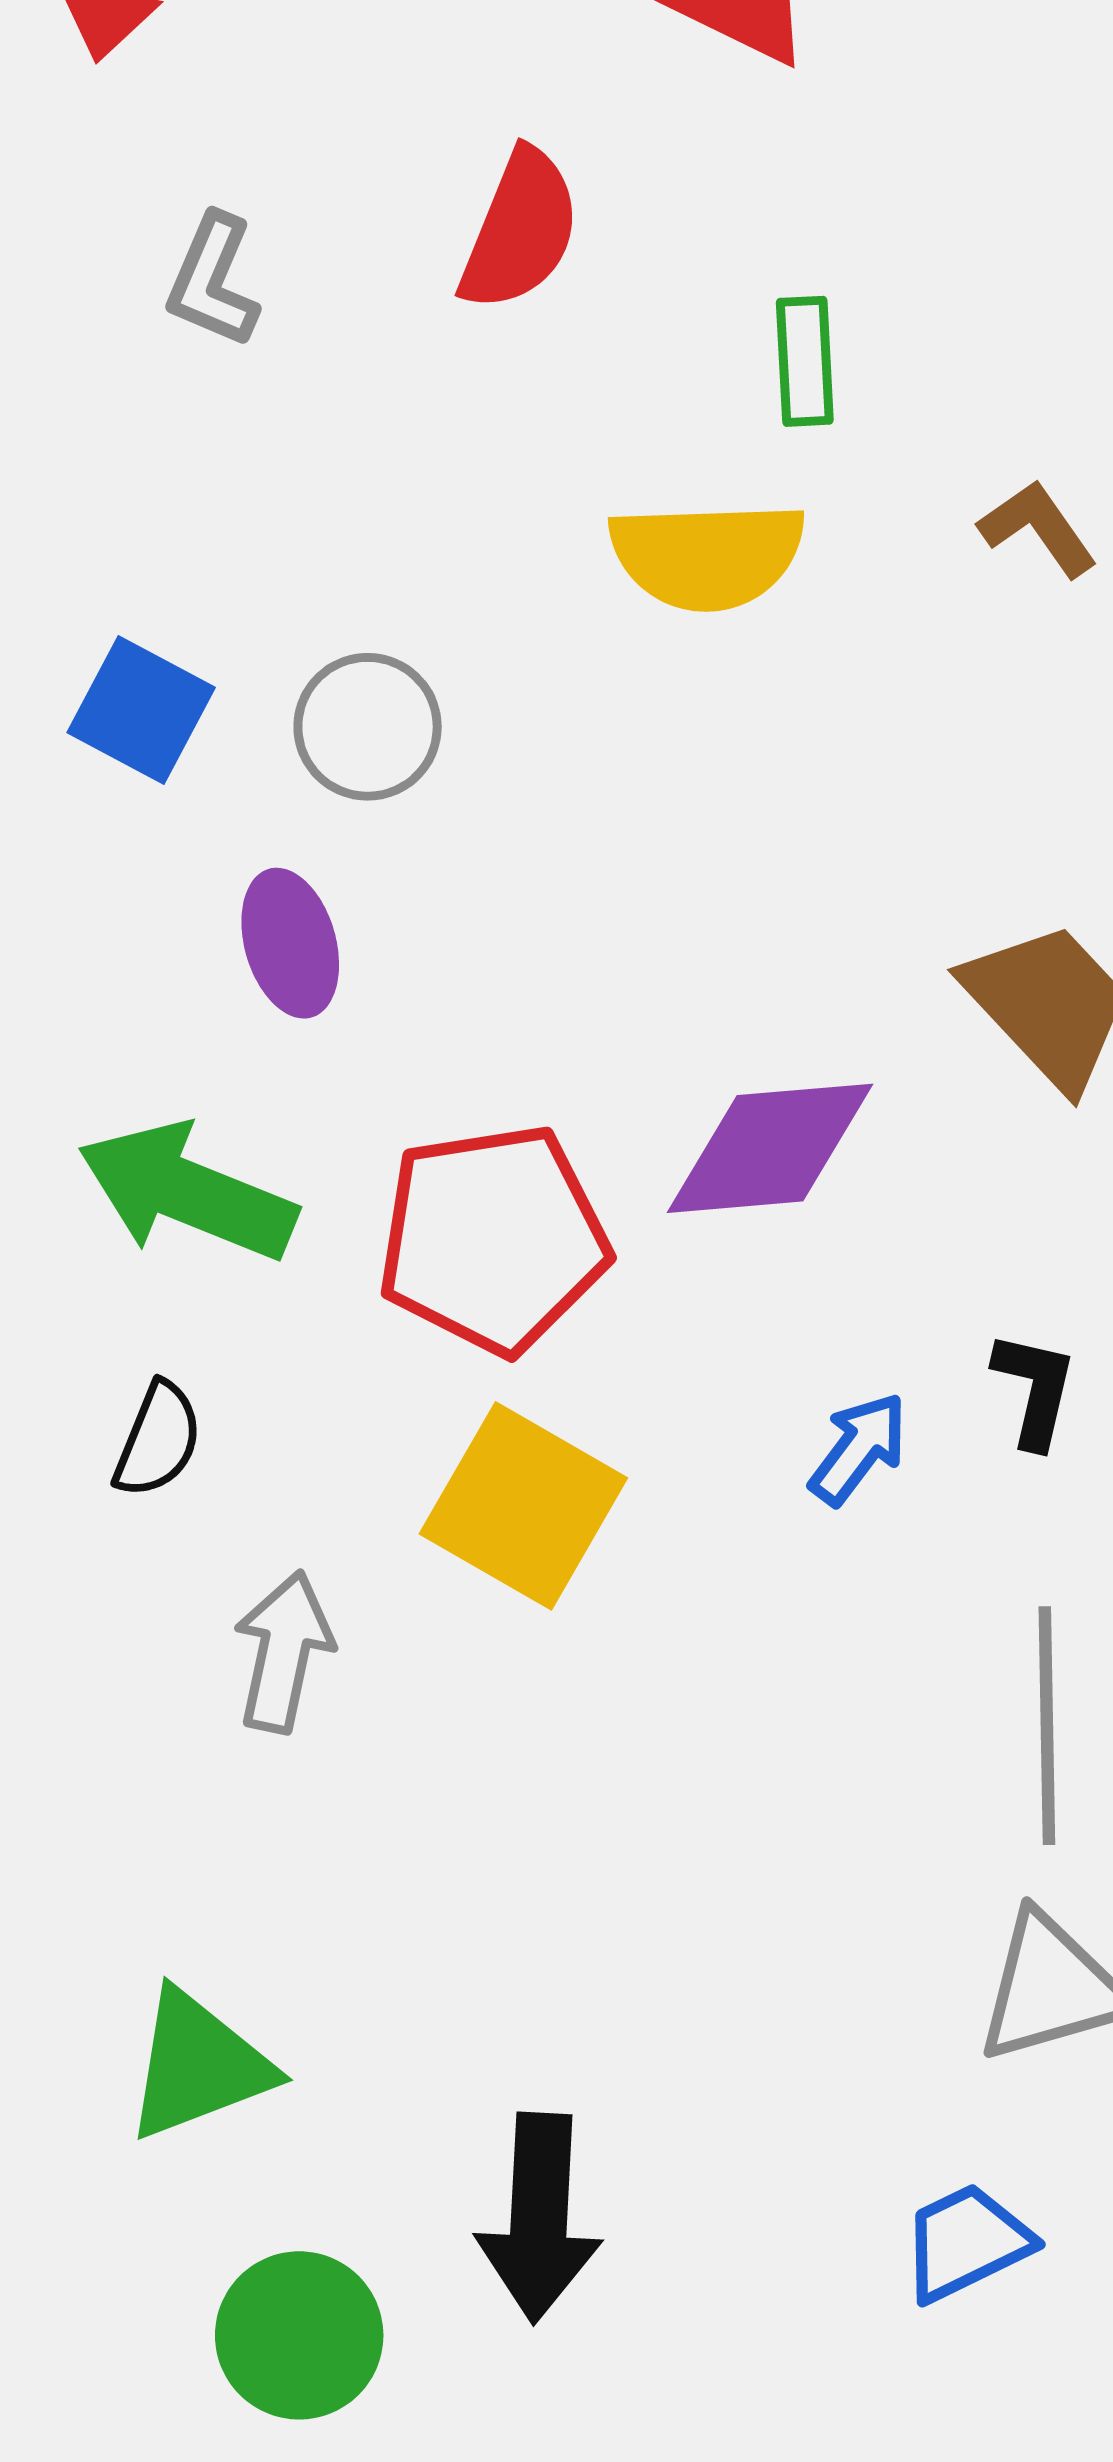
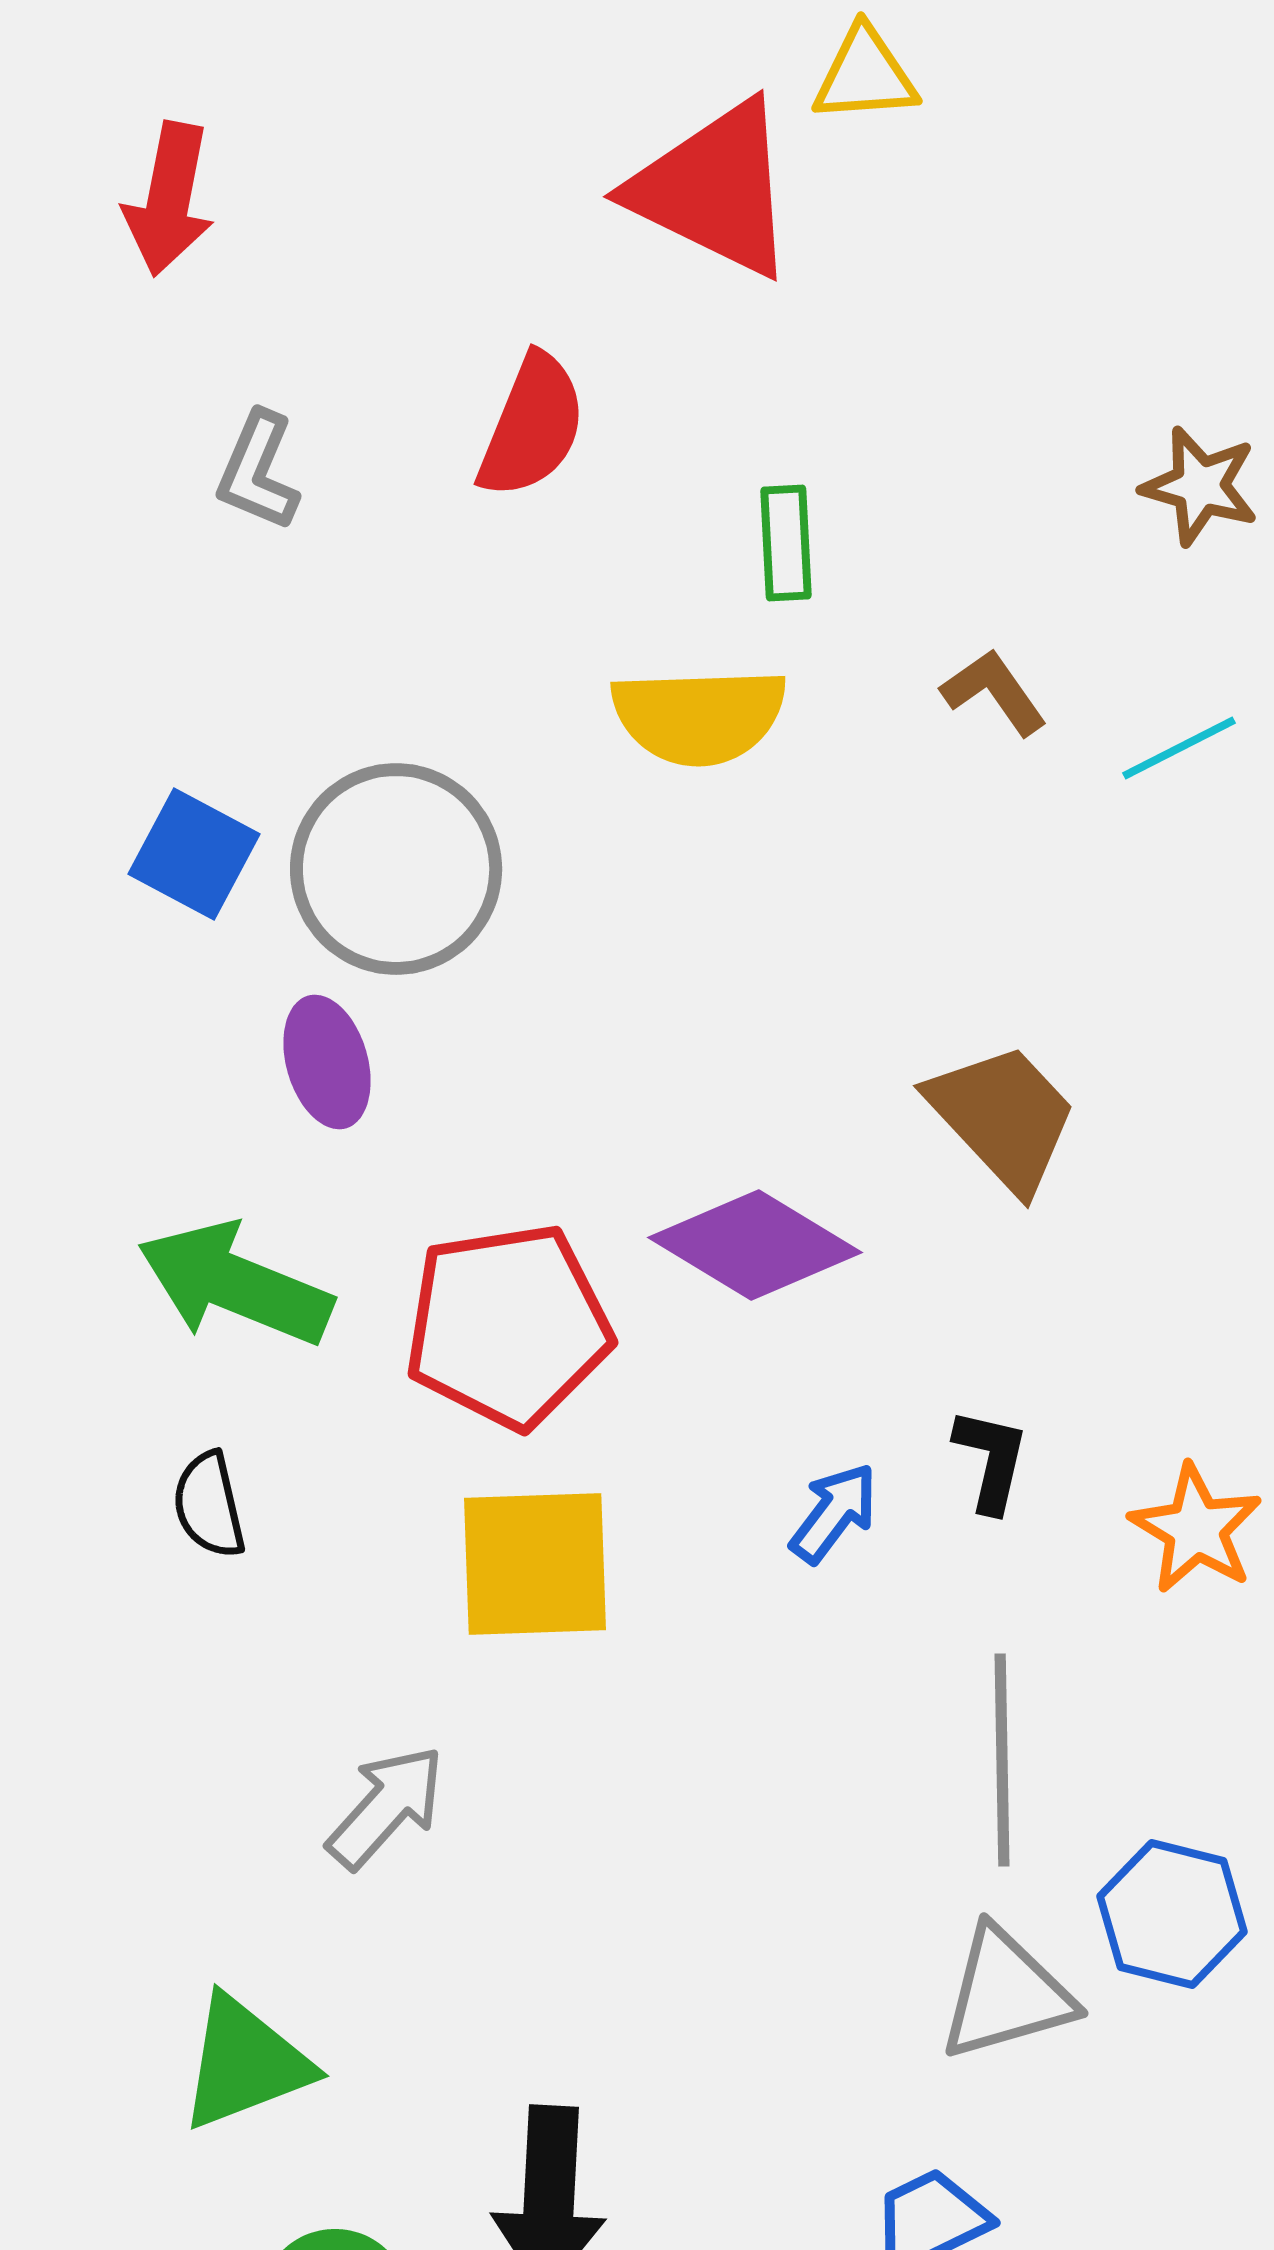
gray circle: (368, 727) -> (396, 869), size x1.6
purple diamond: (770, 1148) -> (755, 1245), turned 36
black semicircle: (158, 1440) -> (209, 1505), turned 145
yellow square: (523, 1506) -> (535, 1564), turned -32
gray arrow: (284, 1652) -> (386, 1807), moved, turned 30

